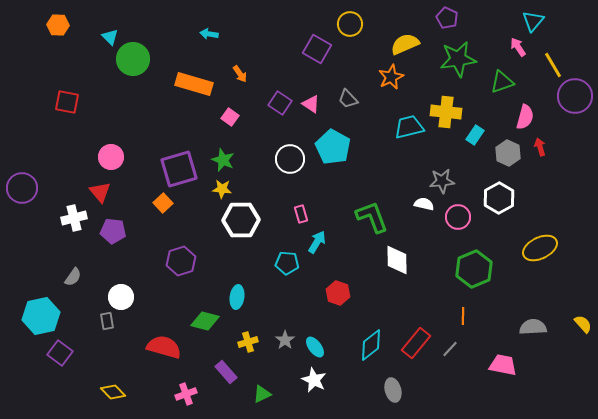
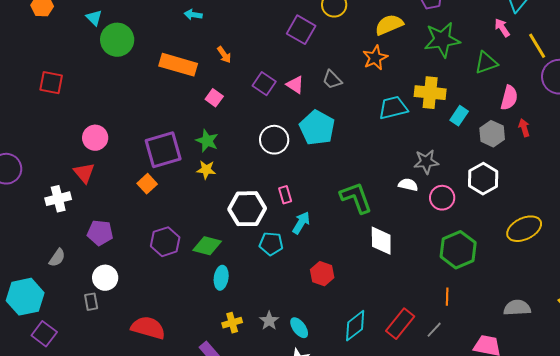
white hexagon: (241, 220) -> (247, 209), moved
purple pentagon: (113, 231) -> (100, 233), moved
green diamond: (205, 321) -> (207, 246), moved

